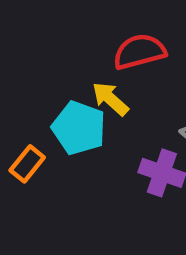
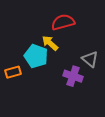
orange rectangle: (27, 164) -> (13, 72), turned 35

